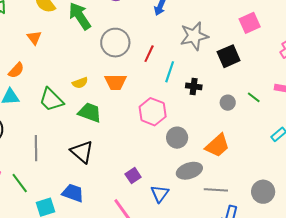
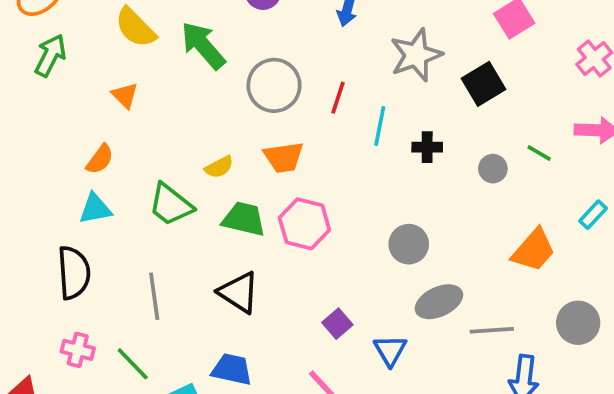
pink hexagon: (153, 112) -> (304, 224), moved
orange trapezoid: (217, 146) -> (534, 250), moved

